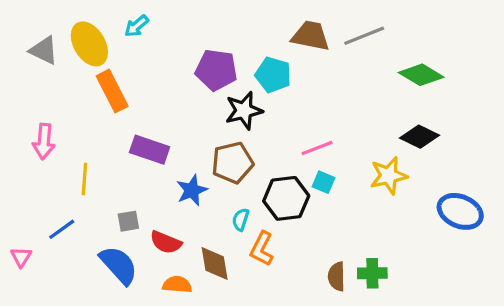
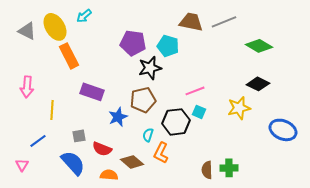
pink triangle: (21, 257) -> (22, 165), moved
brown diamond: (215, 263) -> (132, 162), turned -40

